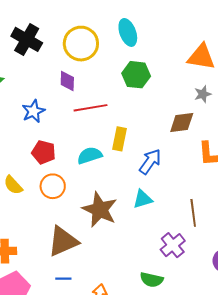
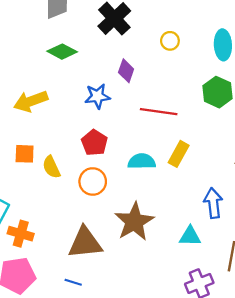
yellow circle: (81, 44) -> (170, 41), size x0.5
purple diamond: (67, 81) -> (126, 71), moved
blue arrow: (150, 162) -> (213, 203), moved, turned -60
cyan triangle: (143, 199) -> (190, 236), moved

